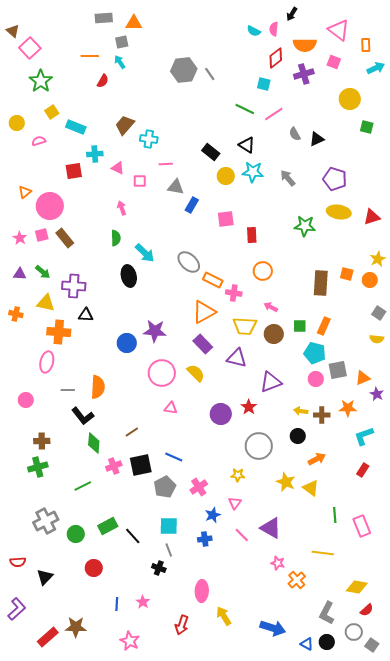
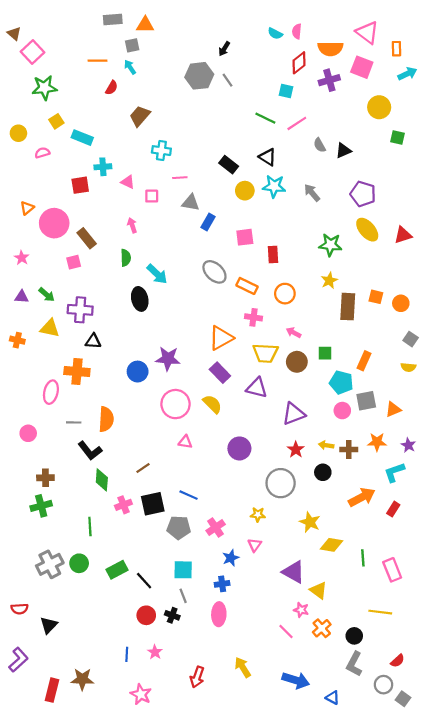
black arrow: (292, 14) -> (224, 49), moved
pink square: (334, 62) -> (362, 67), size x1.5
green star: (41, 81) -> (44, 88), turned 30
brown trapezoid: (125, 125) -> (140, 116), moved
yellow ellipse: (339, 212) -> (367, 230), turned 40
pink square: (42, 235) -> (74, 262), moved
brown rectangle: (65, 238) -> (87, 238), moved
yellow star: (378, 259) -> (329, 281), moved
gray ellipse: (189, 262) -> (214, 272), moved
orange rectangle: (213, 280) -> (247, 286), moved
orange rectangle: (324, 326) -> (364, 361), moved
orange cross: (59, 332) -> (77, 372), moved
purple star: (377, 394) -> (408, 445), moved
red star: (249, 407) -> (296, 450), moved
orange arrow: (317, 459) -> (362, 497), moved, size x1.4
green line: (83, 486) -> (90, 526), turned -66
gray pentagon: (165, 487) -> (179, 528), turned 30
yellow triangle: (311, 488) -> (318, 590), moved
green circle: (76, 534) -> (79, 563), moved
pink line: (242, 535) -> (286, 632), moved
yellow line: (323, 553) -> (380, 612), moved
red circle: (94, 568) -> (146, 615), moved
yellow diamond: (357, 587) -> (331, 545), moved
pink ellipse: (202, 591) -> (219, 614), moved
red rectangle: (48, 637) -> (52, 690), turned -35
black circle: (327, 642) -> (354, 636), moved

